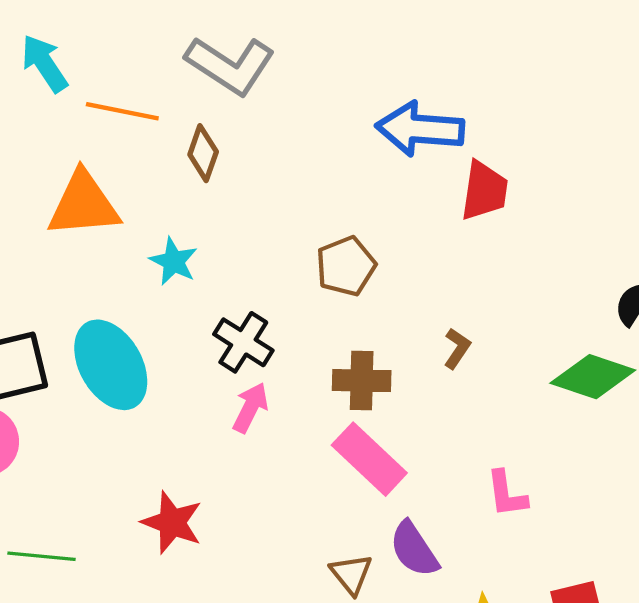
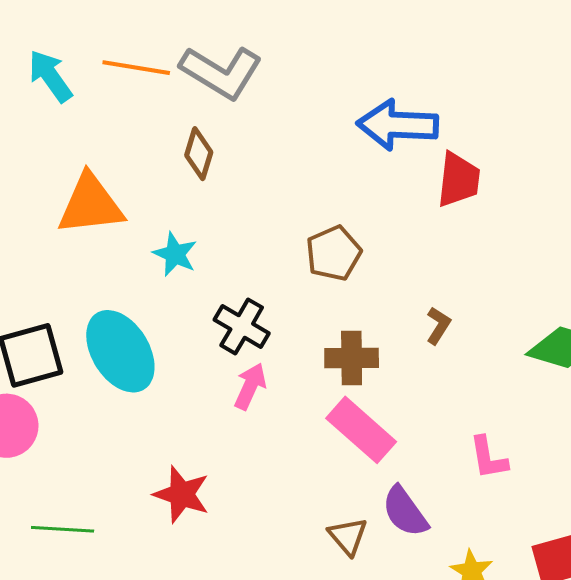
orange line: (122, 111) -> (136, 68), moved

